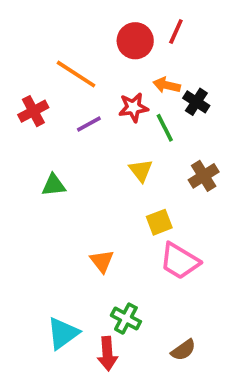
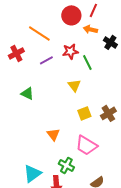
orange arrow: (167, 85) -> (90, 29), moved
black cross: (196, 102) -> (110, 42), moved
brown cross: (204, 176) -> (108, 113), moved
green triangle: (54, 185) -> (27, 93), turned 32
pink trapezoid: (180, 261) -> (86, 145), moved

